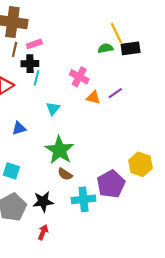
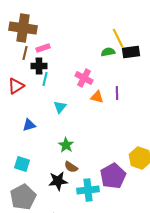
purple line: (115, 93) -> (117, 93), turned -56
green star: (59, 150) -> (66, 145), size x0.6
black star: (43, 202) -> (58, 181), moved

